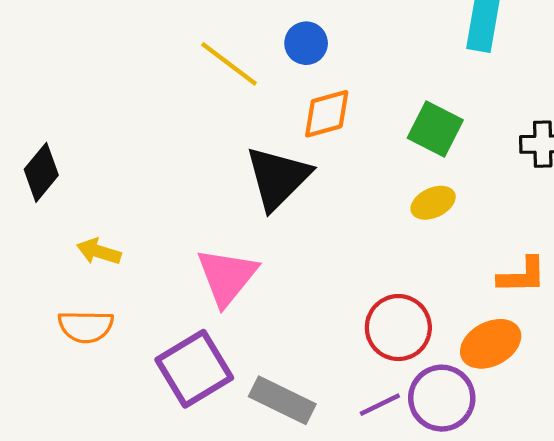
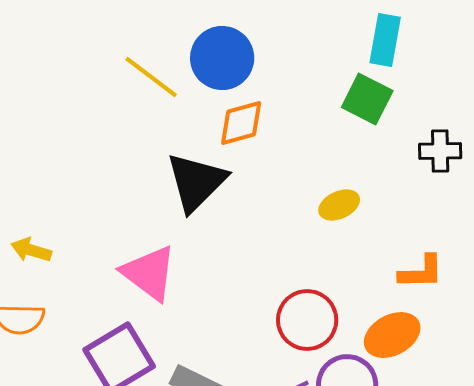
blue circle: (306, 43) -> (222, 58), size x1.6
green square: (435, 129) -> (367, 99), moved
pink triangle: (227, 277) -> (149, 273), turned -32

